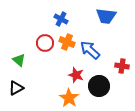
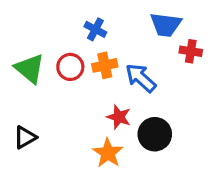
orange cross: (67, 42) -> (105, 65), turned -35
green triangle: (19, 60) -> (30, 69), moved, size x1.5
red cross: (122, 66) -> (191, 51), moved

